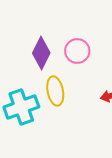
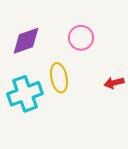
purple diamond: (41, 53) -> (26, 41), moved, turned 44

